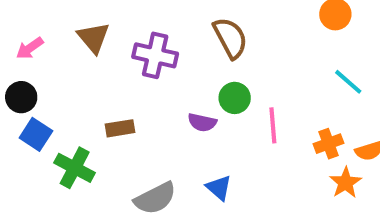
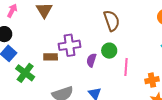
pink arrow: (30, 48) -> (12, 11), turned 144
purple cross: (155, 55) -> (70, 45), moved, turned -30
purple semicircle: (202, 122) -> (91, 60), turned 88

